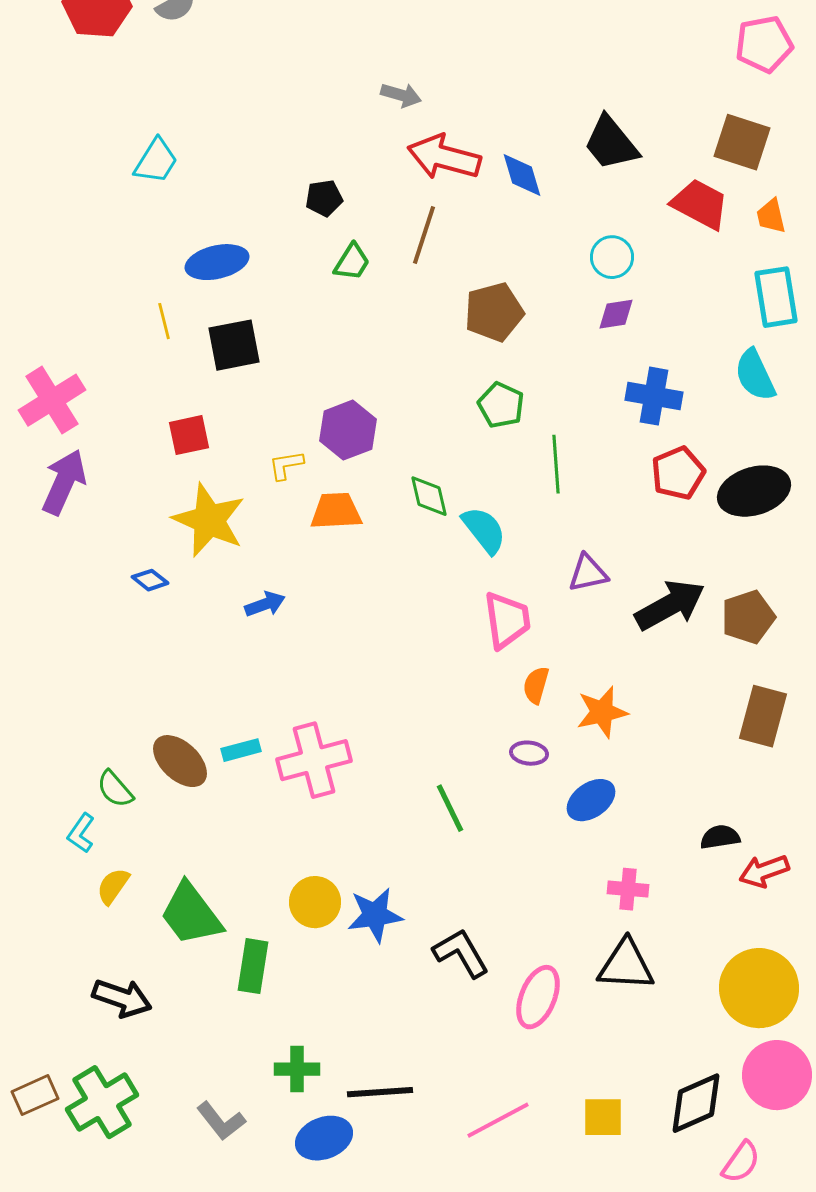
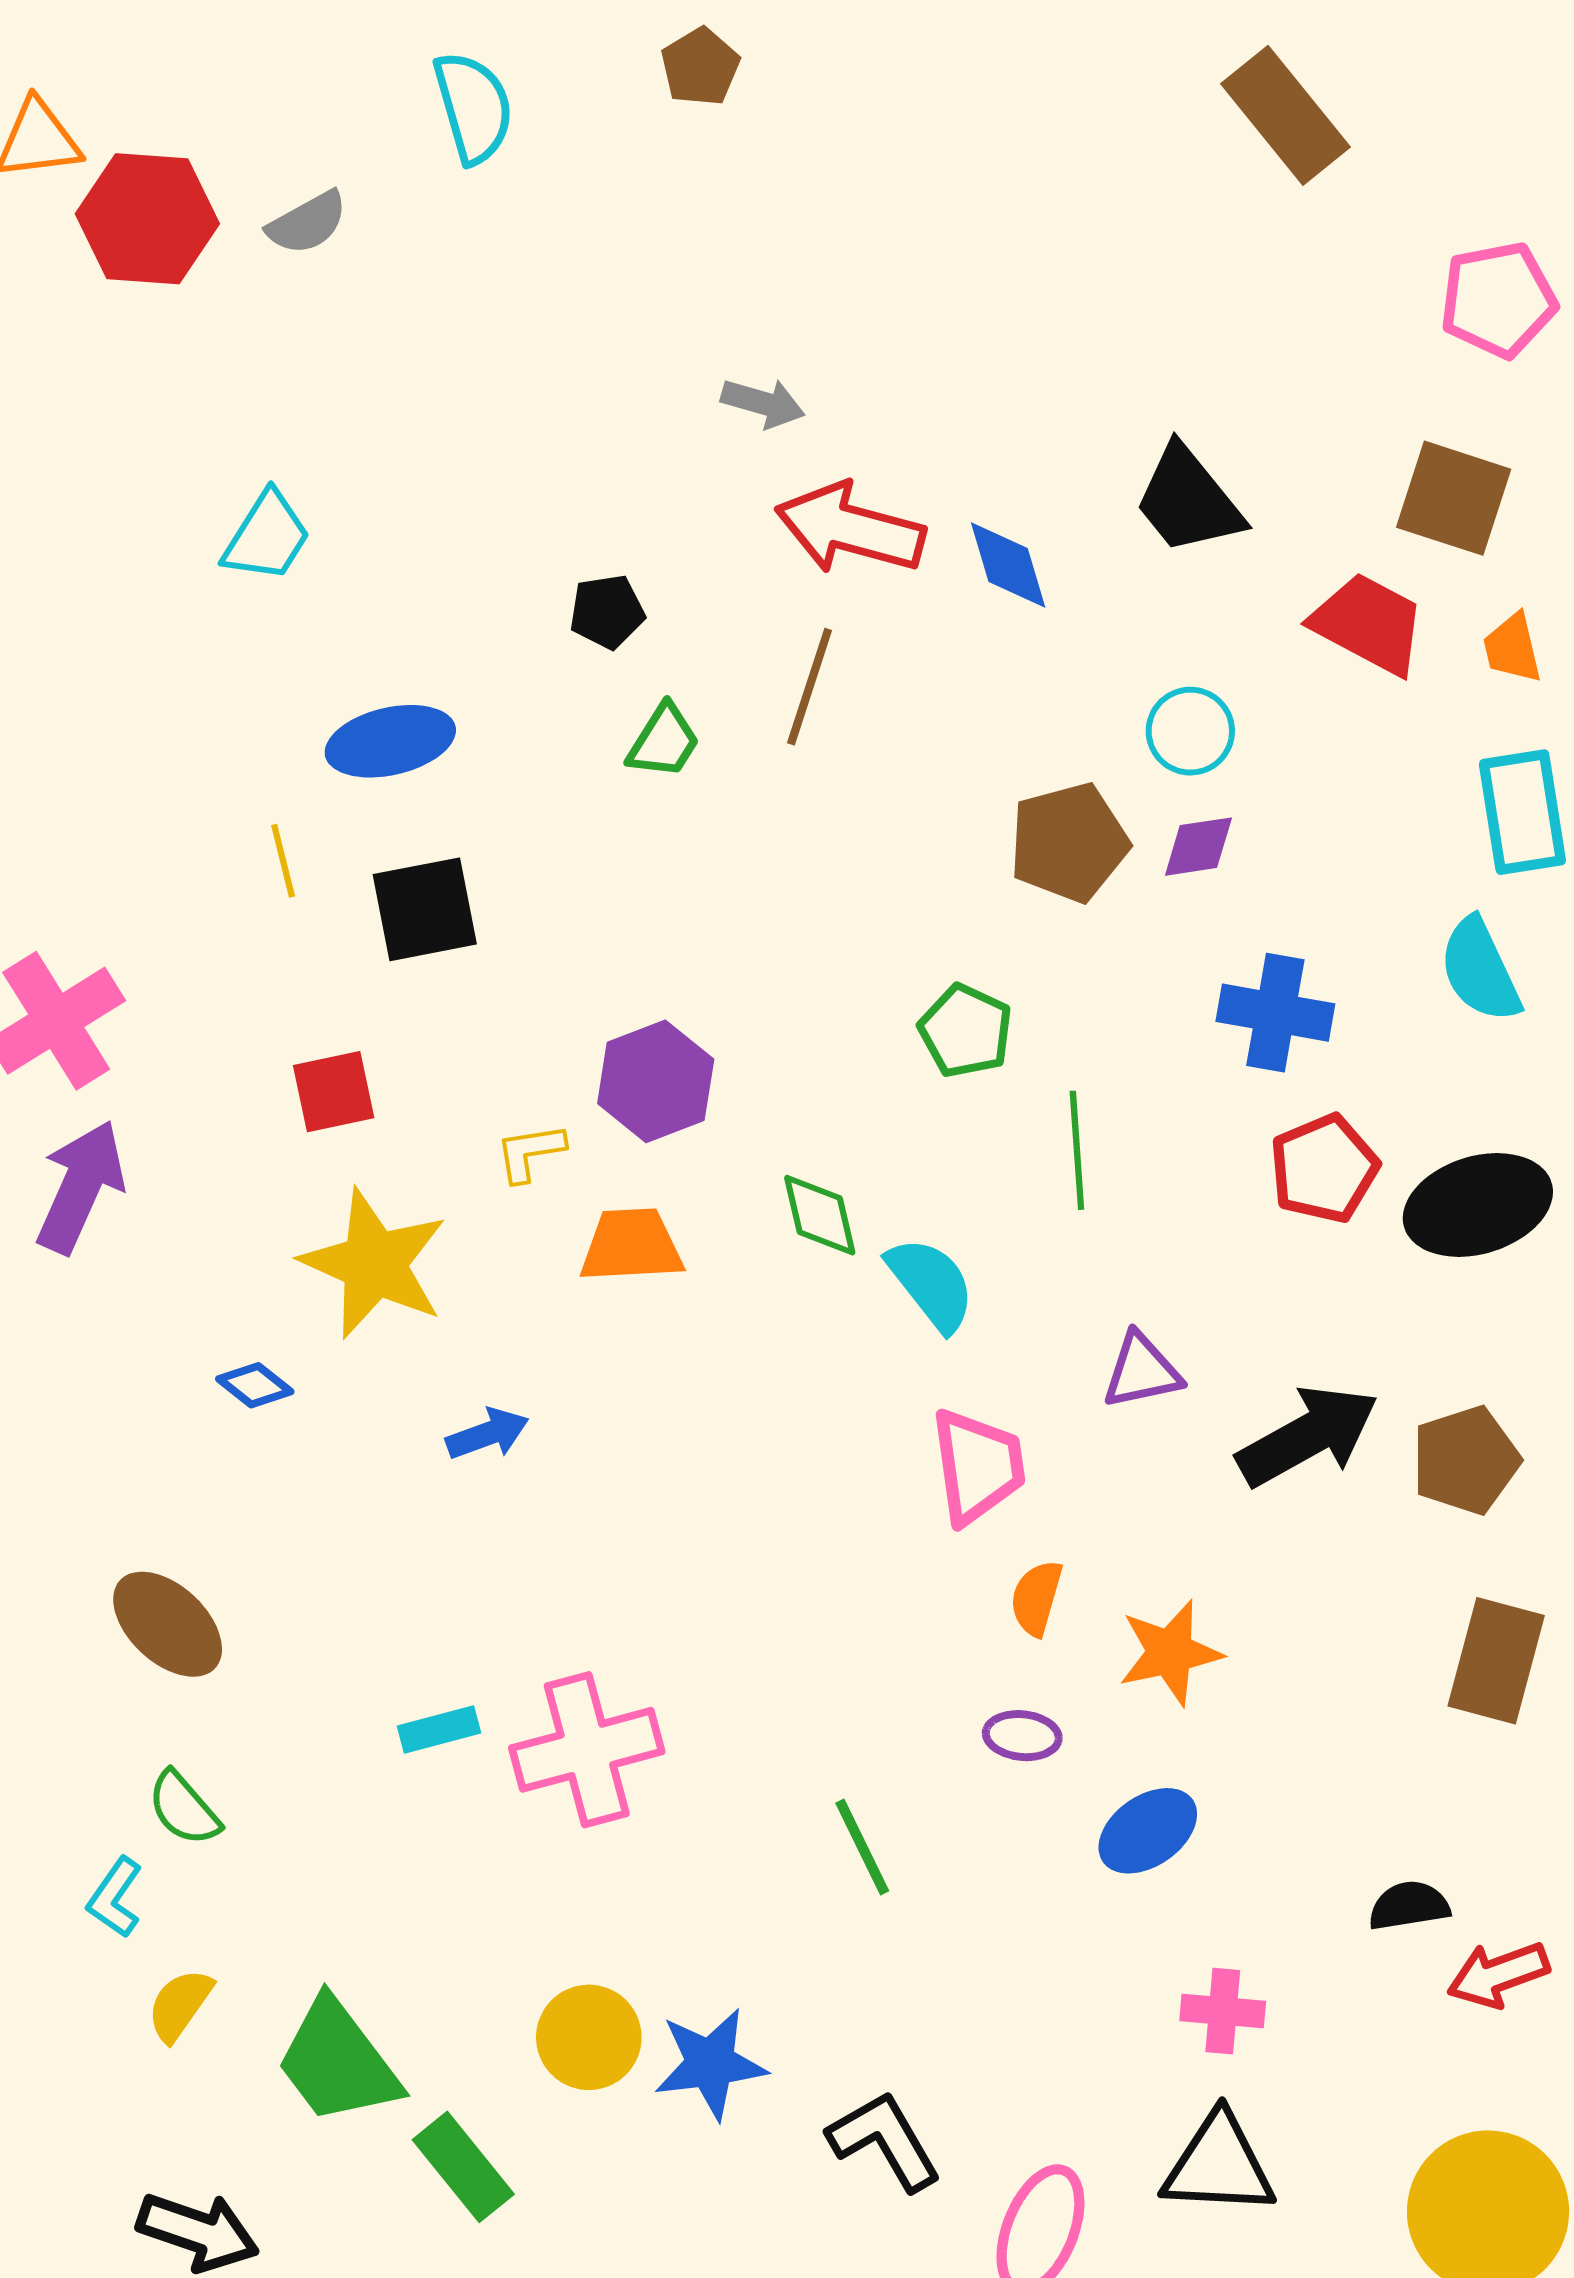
brown pentagon: (494, 312) -> (1069, 842), moved
brown ellipse: (180, 761) -> (168, 1624), moved
green rectangle: (253, 966) -> (463, 2167), turned -48

